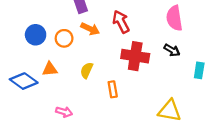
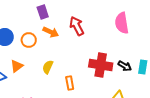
black arrow: (172, 50) -> (125, 66), moved
red cross: (135, 56) -> (101, 65), moved
orange triangle: (50, 69) -> (17, 66), turned -32

